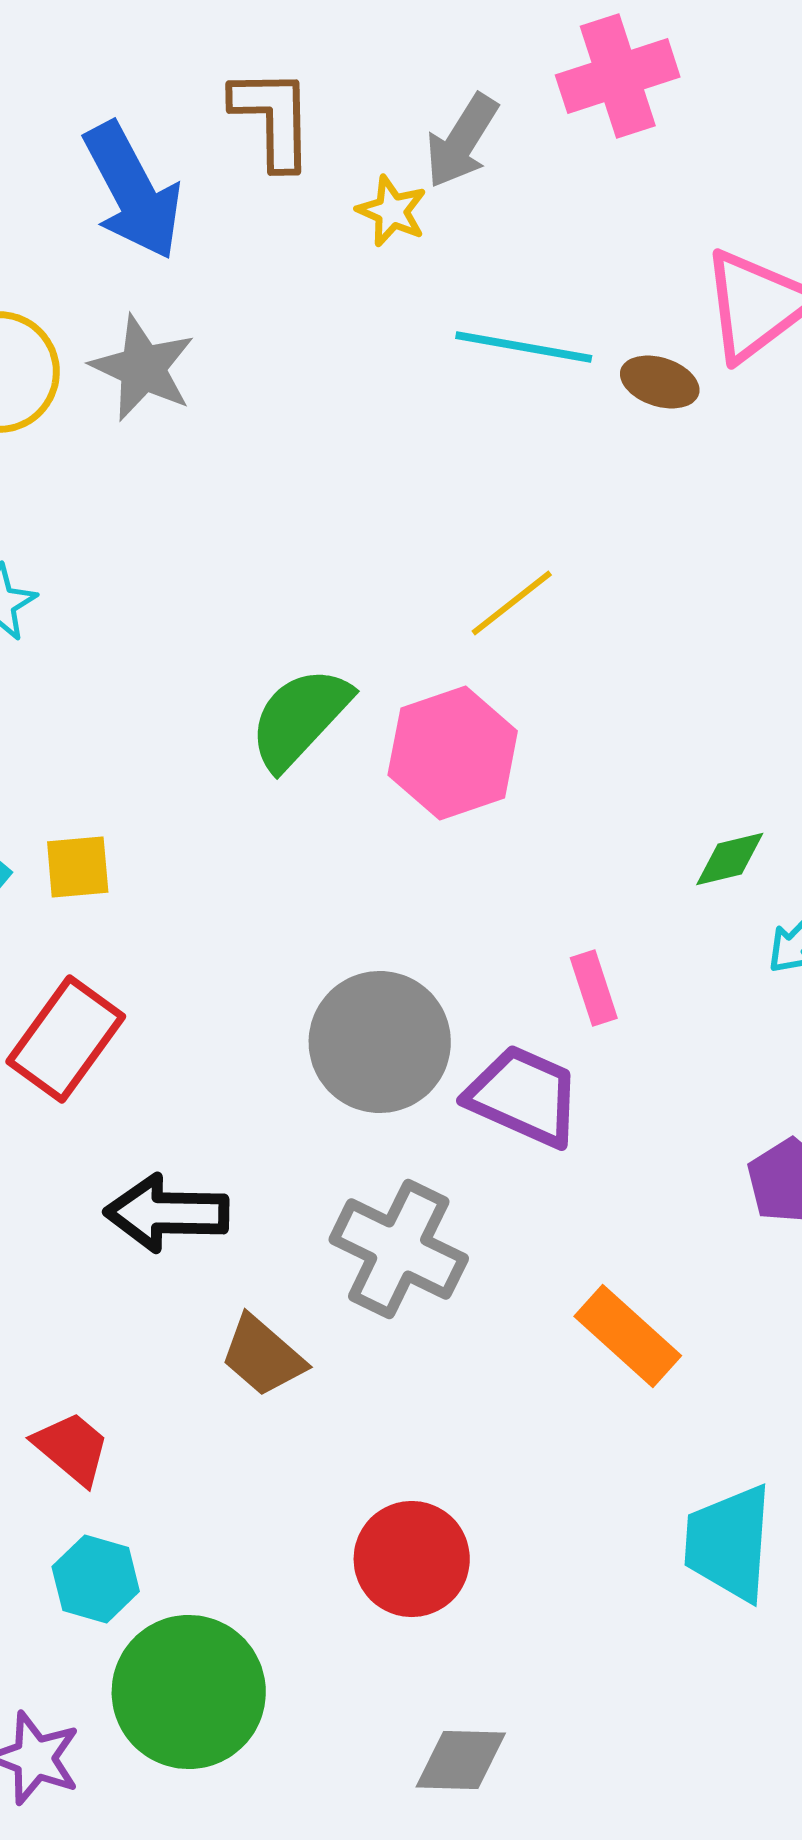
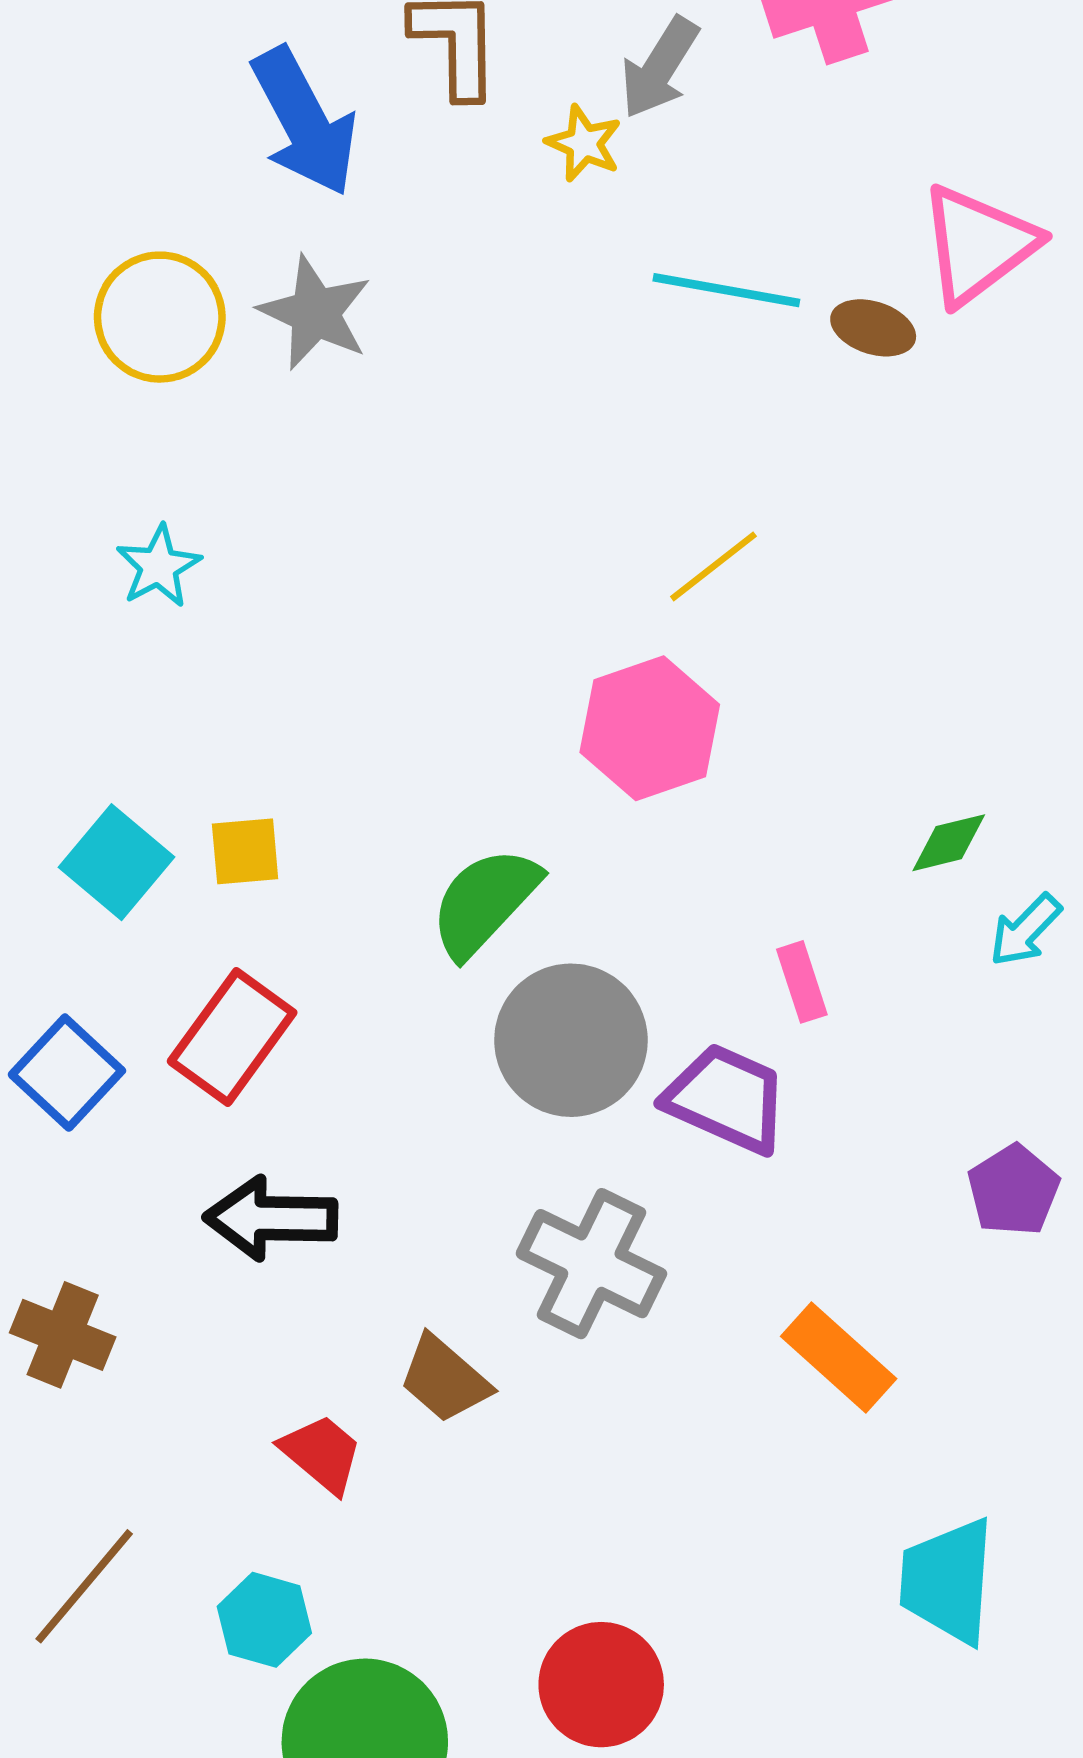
green semicircle: (300, 718) -> (485, 902), moved
black arrow: (167, 1213) -> (271, 1218), moved
red trapezoid: (72, 1448) -> (322, 1454), moved
red circle: (412, 1559) -> (601, 1685), moved

